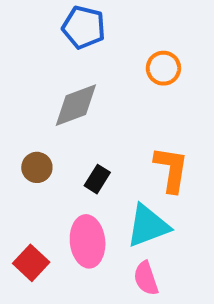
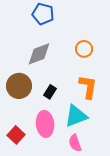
orange circle: (163, 68) -> (84, 49), moved
brown circle: (37, 167) -> (19, 86), size x1.6

